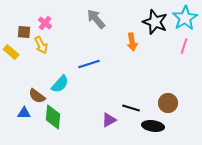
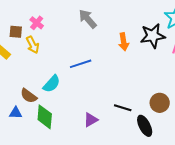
black star: (155, 22) -> (153, 36), moved, turned -30
purple triangle: (109, 120) -> (91, 120), moved
black ellipse: (153, 126) -> (145, 126), turned 55

